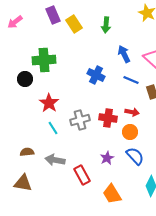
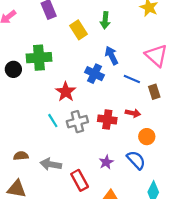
yellow rectangle: (74, 24) -> (78, 30), moved
blue arrow: (124, 54) -> (112, 55), moved
black circle: (25, 79) -> (13, 69), moved
red star: (49, 103) -> (66, 92), moved
cyan line: (53, 128) -> (53, 121), moved
orange circle: (130, 132) -> (147, 137), moved

